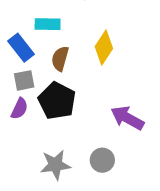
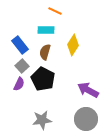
cyan rectangle: (48, 24) -> (46, 30), moved
gray square: (24, 80) -> (22, 66), turned -32
gray circle: (102, 160) -> (86, 119), moved, size x1.5

